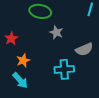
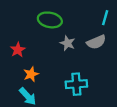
gray semicircle: (84, 49) -> (96, 42), moved

